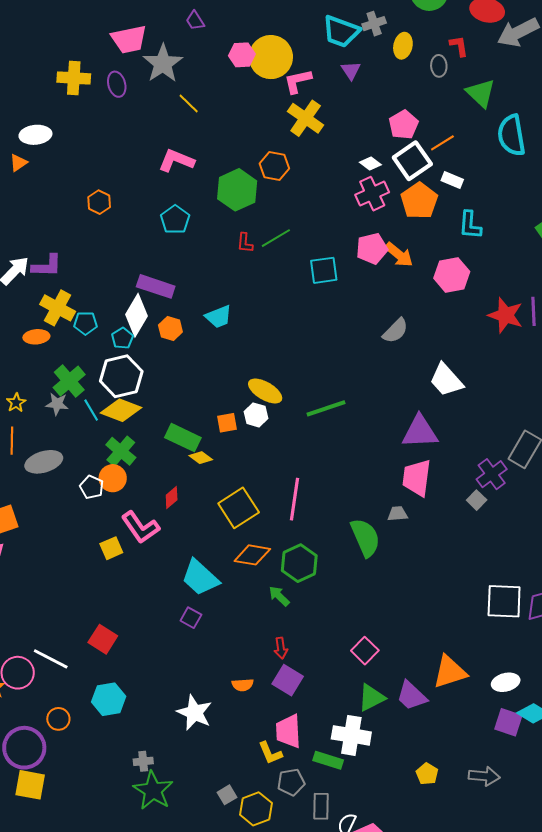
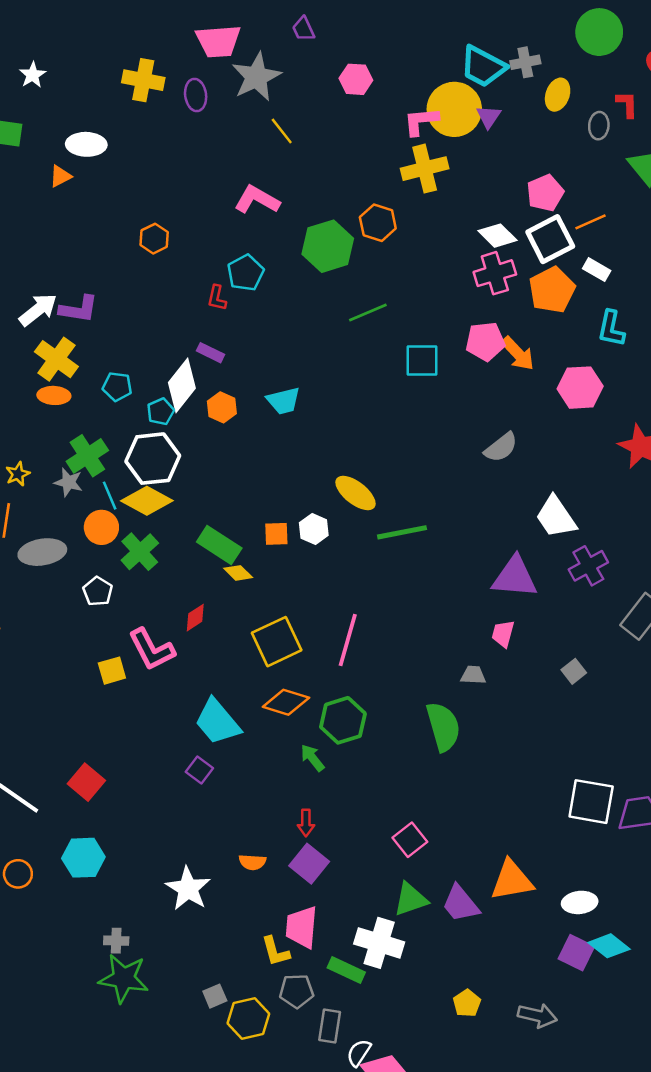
yellow circle: (271, 57) -> (454, 109), moved
yellow cross: (306, 118) -> (425, 169), turned 33
white diamond: (370, 164) -> (498, 236), size x1.4
red L-shape: (245, 243) -> (217, 298), moved
purple rectangle: (156, 286) -> (210, 353), size x0.6
yellow cross: (58, 308) -> (56, 359), moved
yellow ellipse: (265, 391) -> (355, 493), moved
purple cross: (492, 474) -> (588, 566), moved
orange circle: (113, 478) -> (101, 527), moved
pink trapezoid: (417, 478) -> (503, 634), size x0.6
green semicircle: (365, 538) -> (443, 727), moved
green star: (153, 790) -> (124, 978), turned -30

